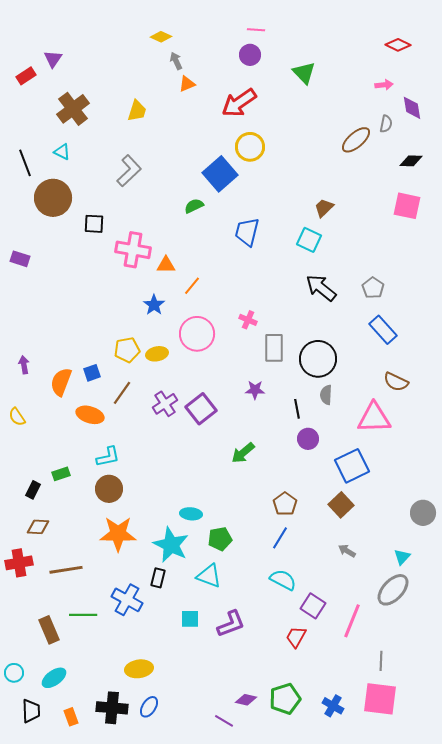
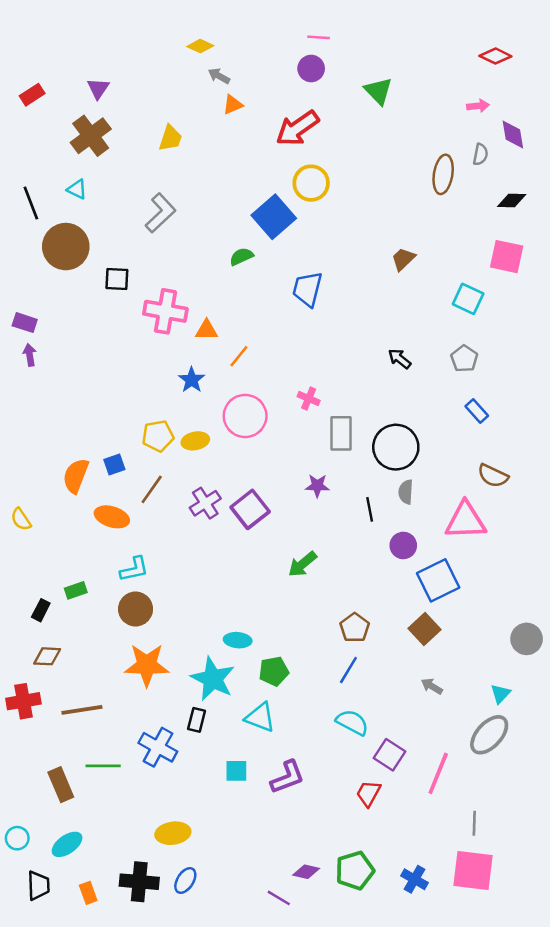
purple triangle: (53, 59) -> (98, 88), moved
gray arrow: (176, 61) -> (219, 76), turned -36
brown ellipse: (356, 140) -> (443, 174), turned -40
cyan square: (309, 240) -> (468, 299), moved
black arrow: (321, 288) -> (400, 359), size x0.6
blue rectangle: (383, 330) -> (477, 411), size x0.7
purple arrow: (24, 365) -> (30, 355), moved
purple circle: (308, 439) -> (403, 545), moved

